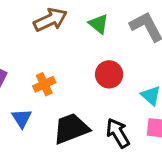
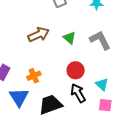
blue triangle: (22, 118) -> (19, 97), size x1.5
black arrow: (118, 133) -> (78, 93), moved

